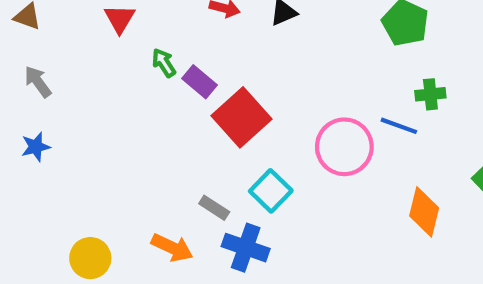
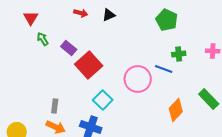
green arrow: (164, 63) -> (43, 39), moved
gray rectangle: (214, 208) -> (55, 106), moved, turned 64
orange diamond: (424, 212) -> (176, 110), turned 30

